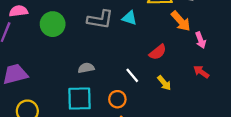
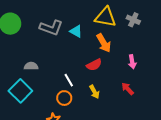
orange arrow: (181, 21) -> (104, 43), moved
cyan square: (79, 99) -> (20, 91), turned 35
orange circle: (117, 99) -> (64, 98), moved

